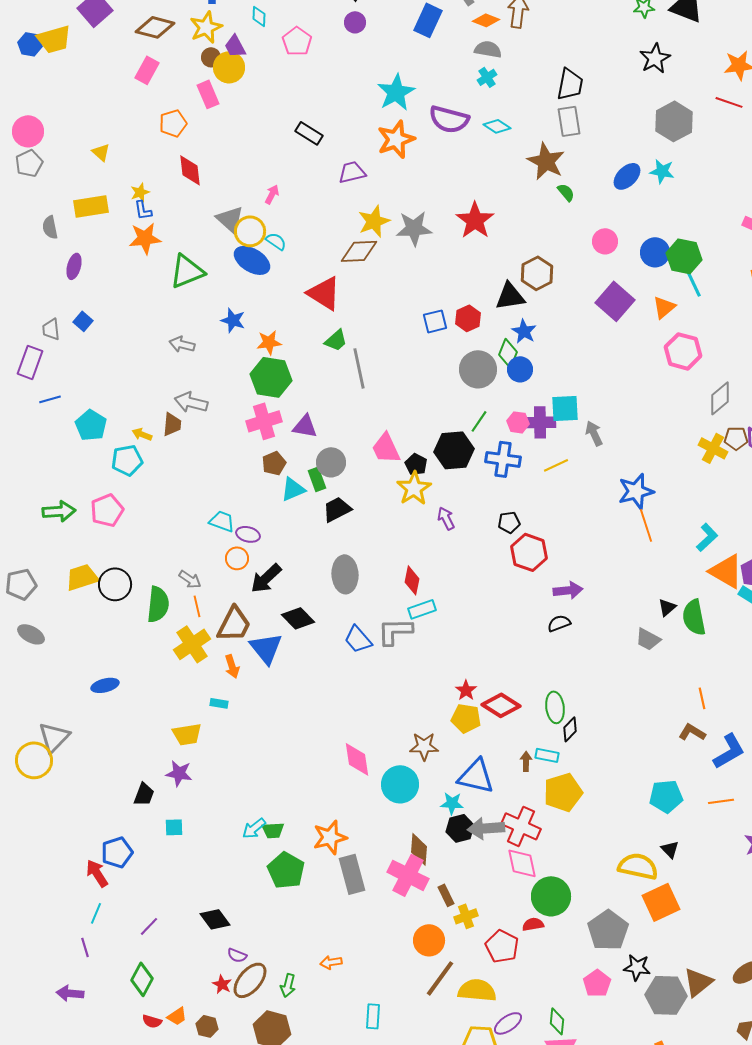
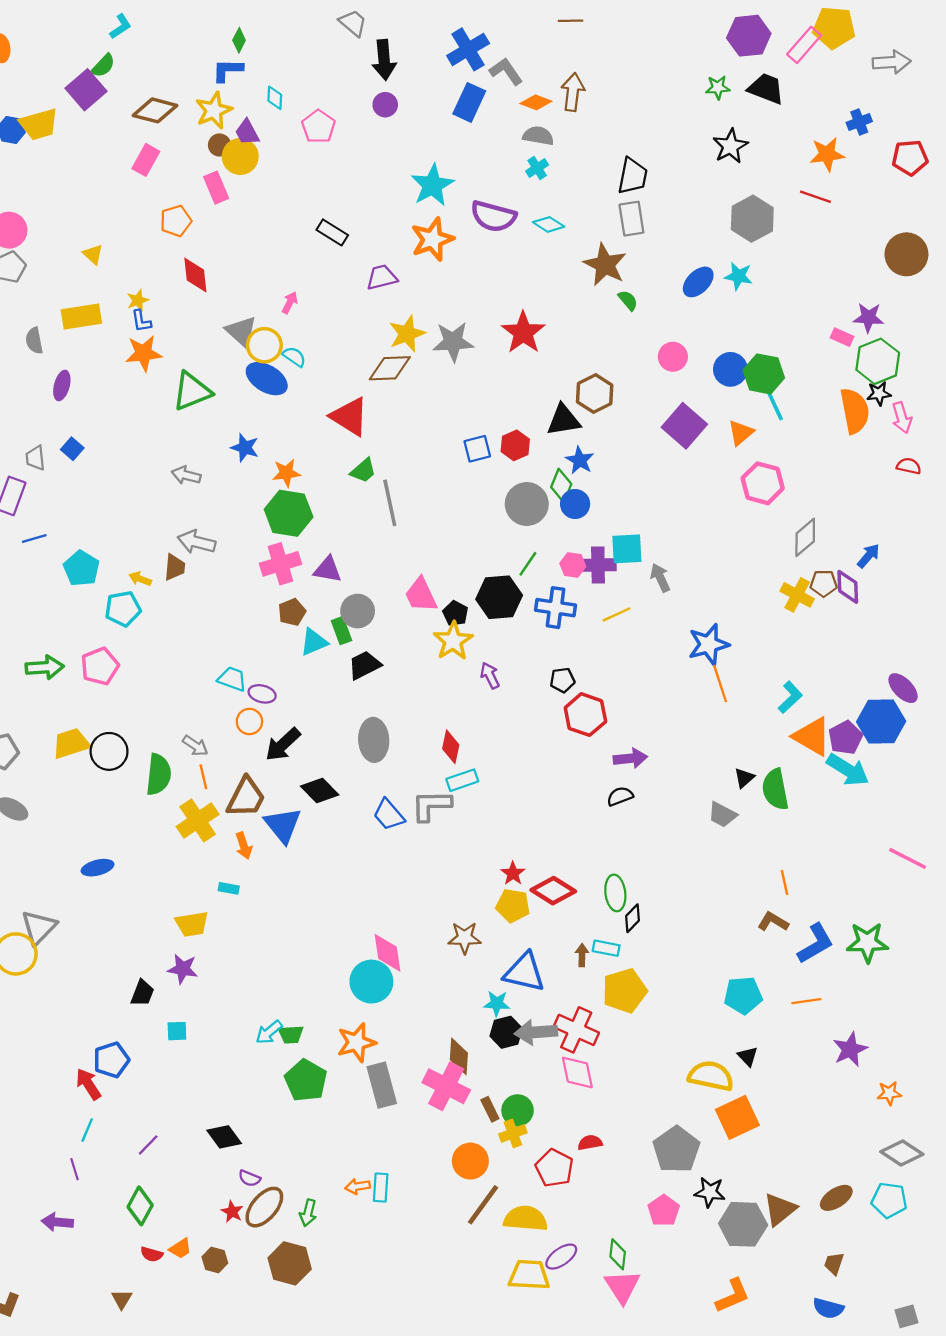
cyan circle: (400, 784) -> (371, 982), moved
green circle: (551, 896) -> (518, 1110), moved, size x0.7
cyan rectangle: (373, 1016) -> (381, 1188), moved

